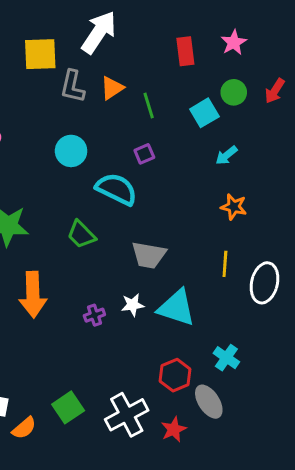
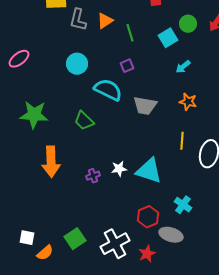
gray trapezoid: (149, 255) -> (145, 106), moved
gray ellipse: (209, 402) -> (171, 235), turned -40

